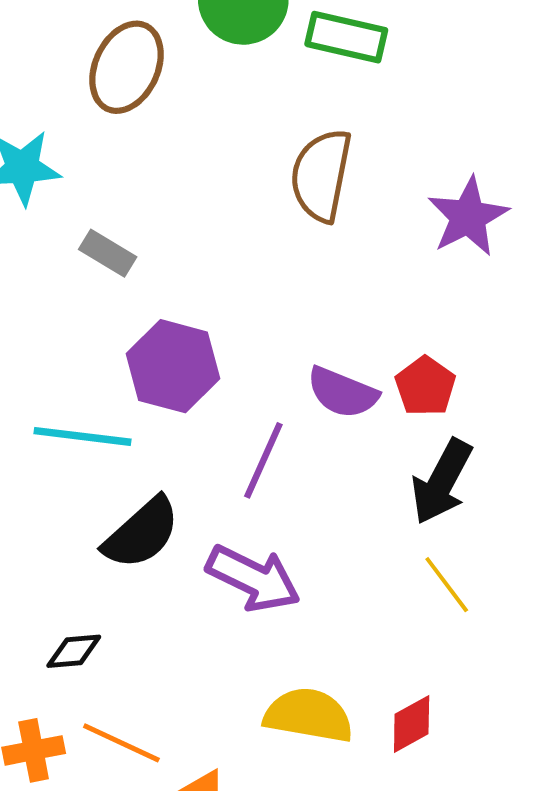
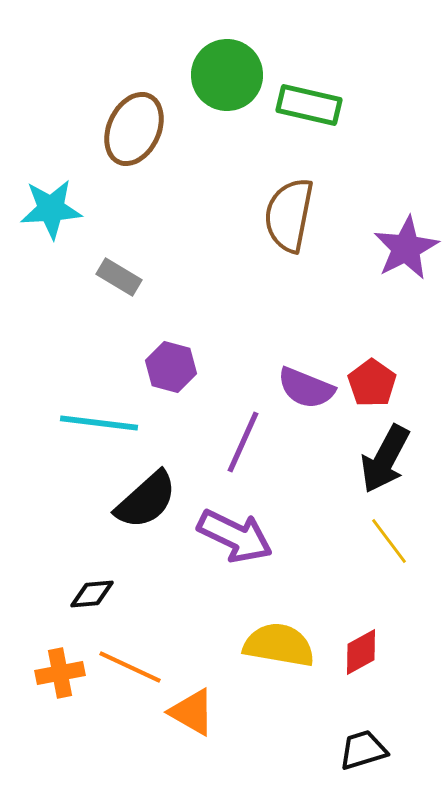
purple hexagon: (173, 366) -> (171, 367), size x0.7

